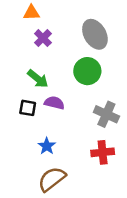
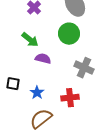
black square: (28, 108) -> (13, 84), moved
red cross: (103, 152) -> (70, 98), moved

